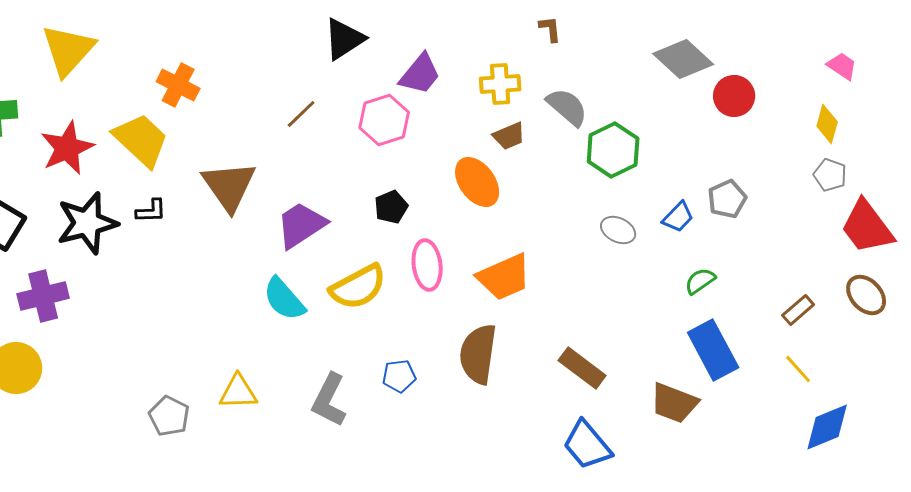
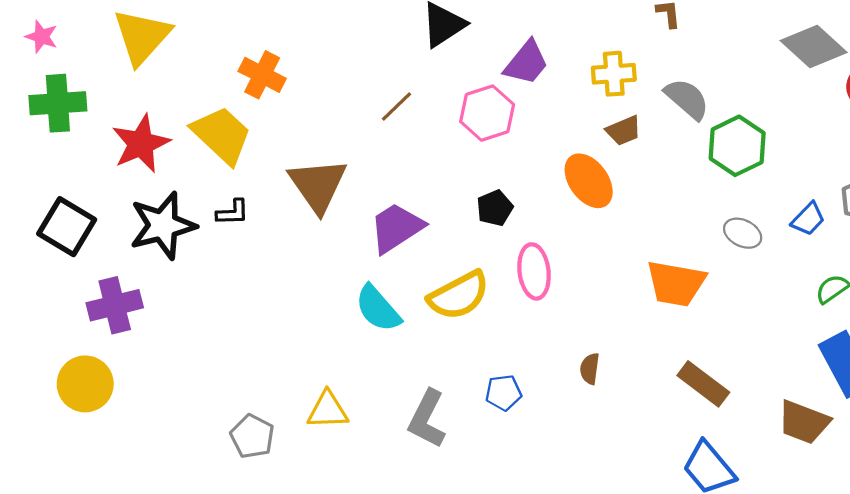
orange trapezoid: (504, 277) -> (676, 283), moved, turned 34
brown semicircle: (478, 354) -> (590, 369), size x0.5

